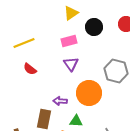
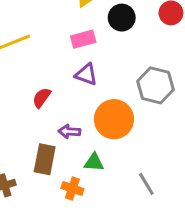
purple triangle: (71, 64) -> (86, 75), turned -35
red semicircle: (30, 69) -> (42, 98), moved, turned 88

